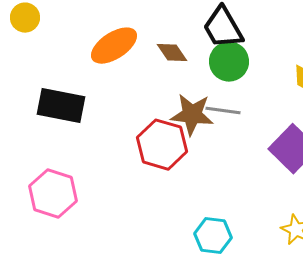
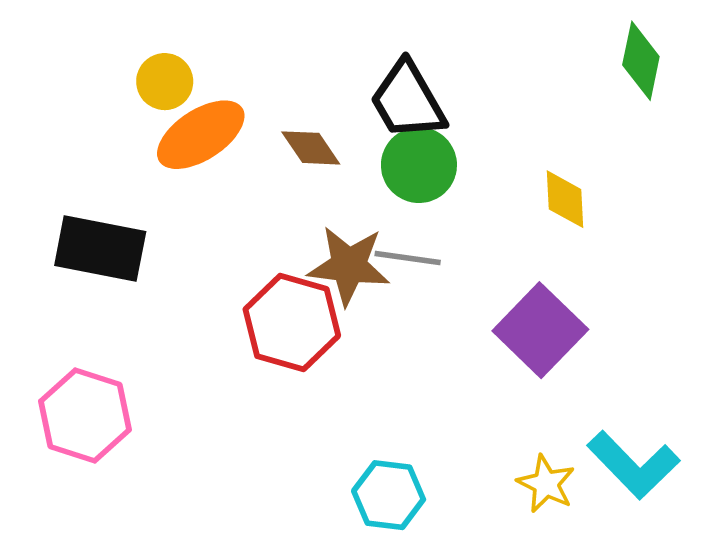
yellow circle: (25, 18) -> (165, 82), moved

